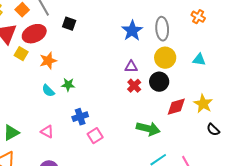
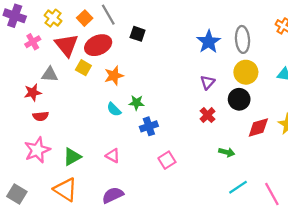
purple triangle: (131, 67) -> (208, 82), turned -48
red cross: (134, 86) -> (208, 115), moved
blue cross: (80, 117) -> (149, 126), moved
green arrow: (148, 129) -> (227, 152), size x0.6

